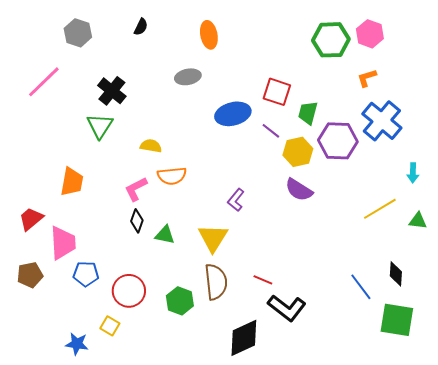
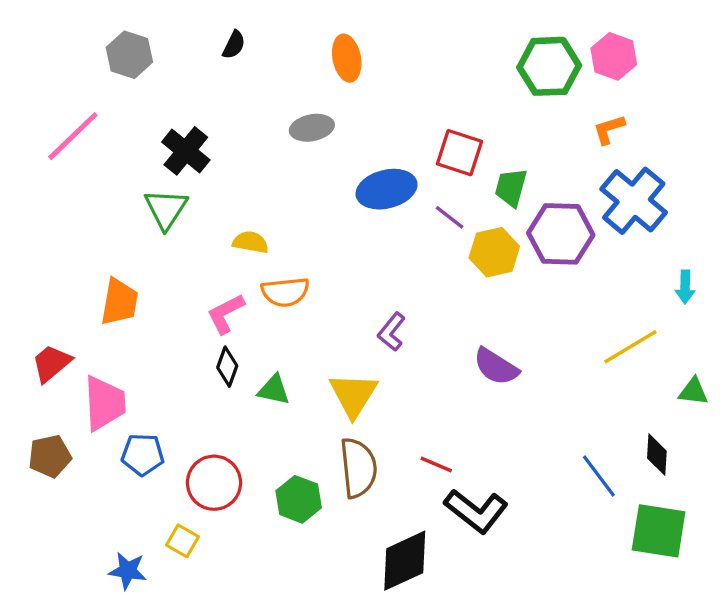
purple semicircle: (299, 190) -> (496, 367), moved
green triangle: (418, 221) -> (693, 392), moved

